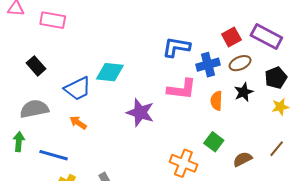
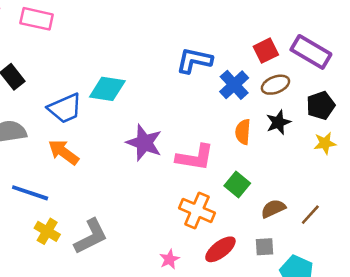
blue cross: (208, 65) -> (234, 85), turned -30
pink L-shape: (182, 89) -> (195, 157), moved
orange arrow: (78, 123) -> (64, 152), size x1.4
brown line: (277, 149) -> (310, 215), moved

